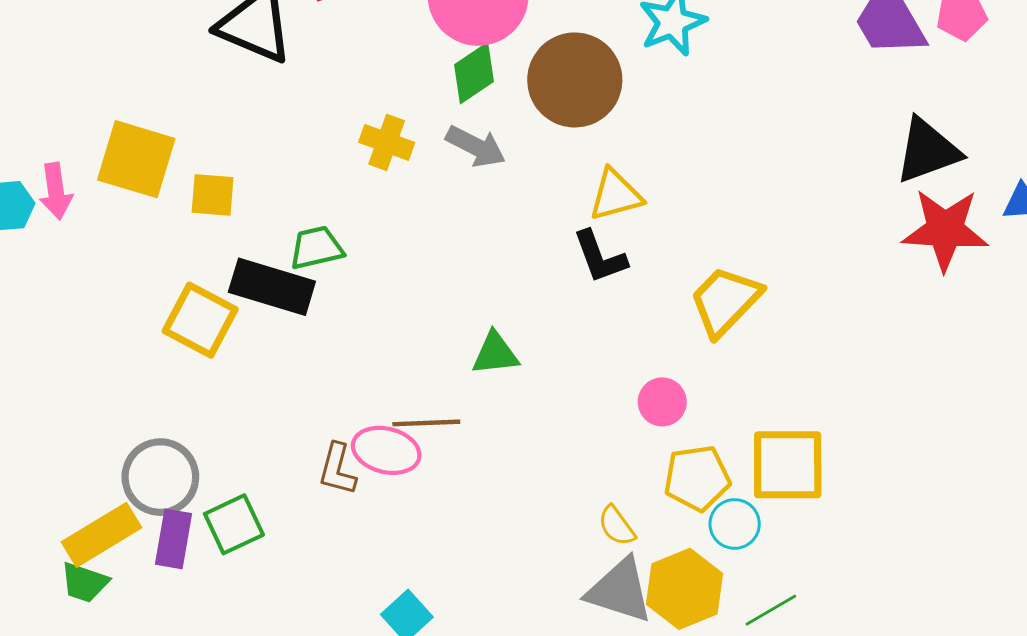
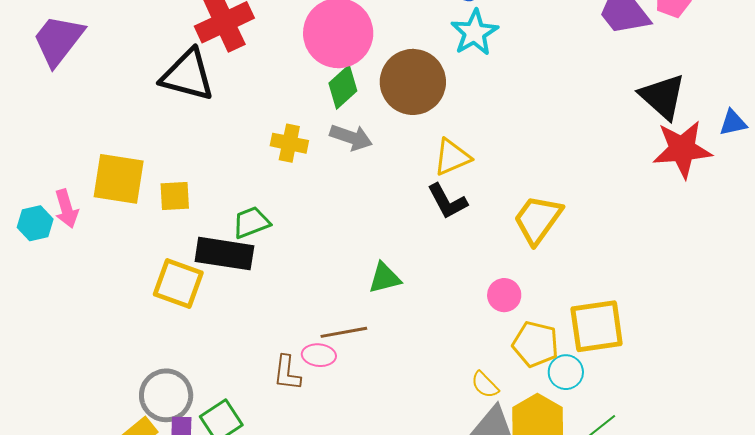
black triangle: (928, 151) -> (662, 96), turned -50
pink ellipse: (386, 450) -> (319, 355), size x0.7
yellow pentagon: (697, 478) -> (536, 344), turned 30

